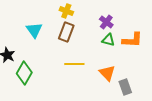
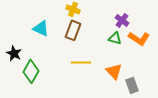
purple cross: (106, 22) -> (122, 20), moved
cyan triangle: (34, 30) -> (41, 28), turned -30
orange L-shape: (132, 40) -> (139, 38), turned 30

